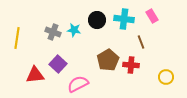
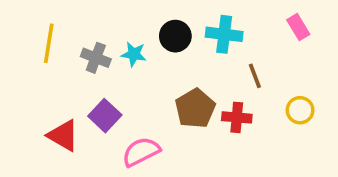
pink rectangle: (152, 16) -> (298, 27), moved
yellow line: (17, 38) -> (49, 43), moved
red triangle: (35, 75) -> (63, 135), turned 36
yellow circle: (166, 77) -> (300, 110), moved

